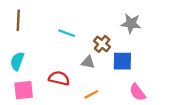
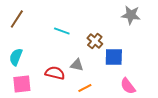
brown line: (18, 20) -> (17, 19), turned 30
gray star: (131, 24) -> (131, 15), moved
gray triangle: (88, 62) -> (77, 65), moved

